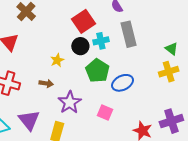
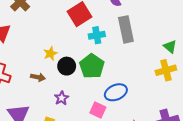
black circle: (80, 46) -> (67, 66), moved
blue ellipse: (123, 83) -> (116, 92), moved
purple star: (70, 102) -> (62, 98), size x0.6

